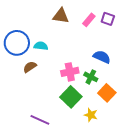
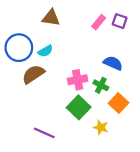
brown triangle: (61, 16) -> (51, 18), moved
cyan semicircle: (41, 46) -> (45, 51), turned 144
brown semicircle: (30, 67) -> (33, 74), size x1.5

